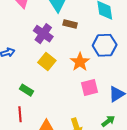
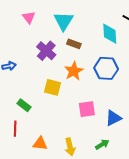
yellow square: (47, 62) -> (52, 87), moved, turned -30
orange star: (80, 62) -> (74, 71), moved

